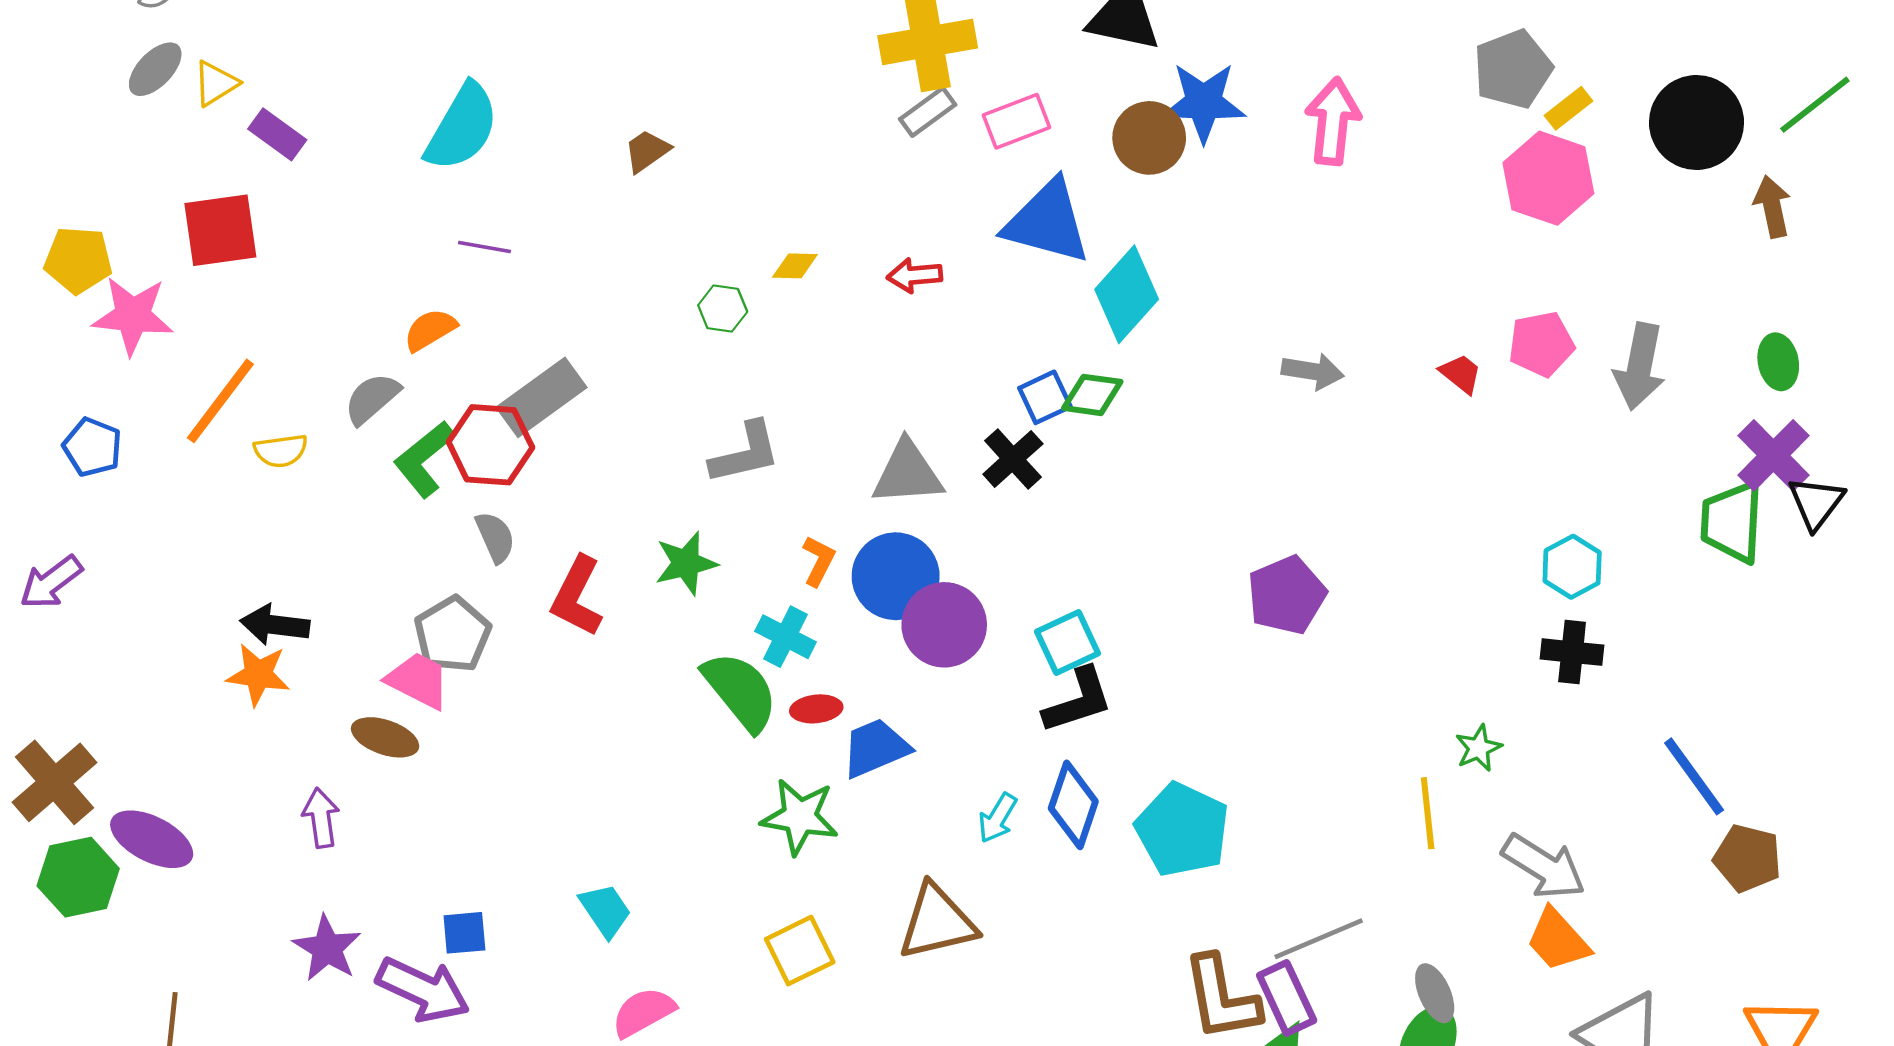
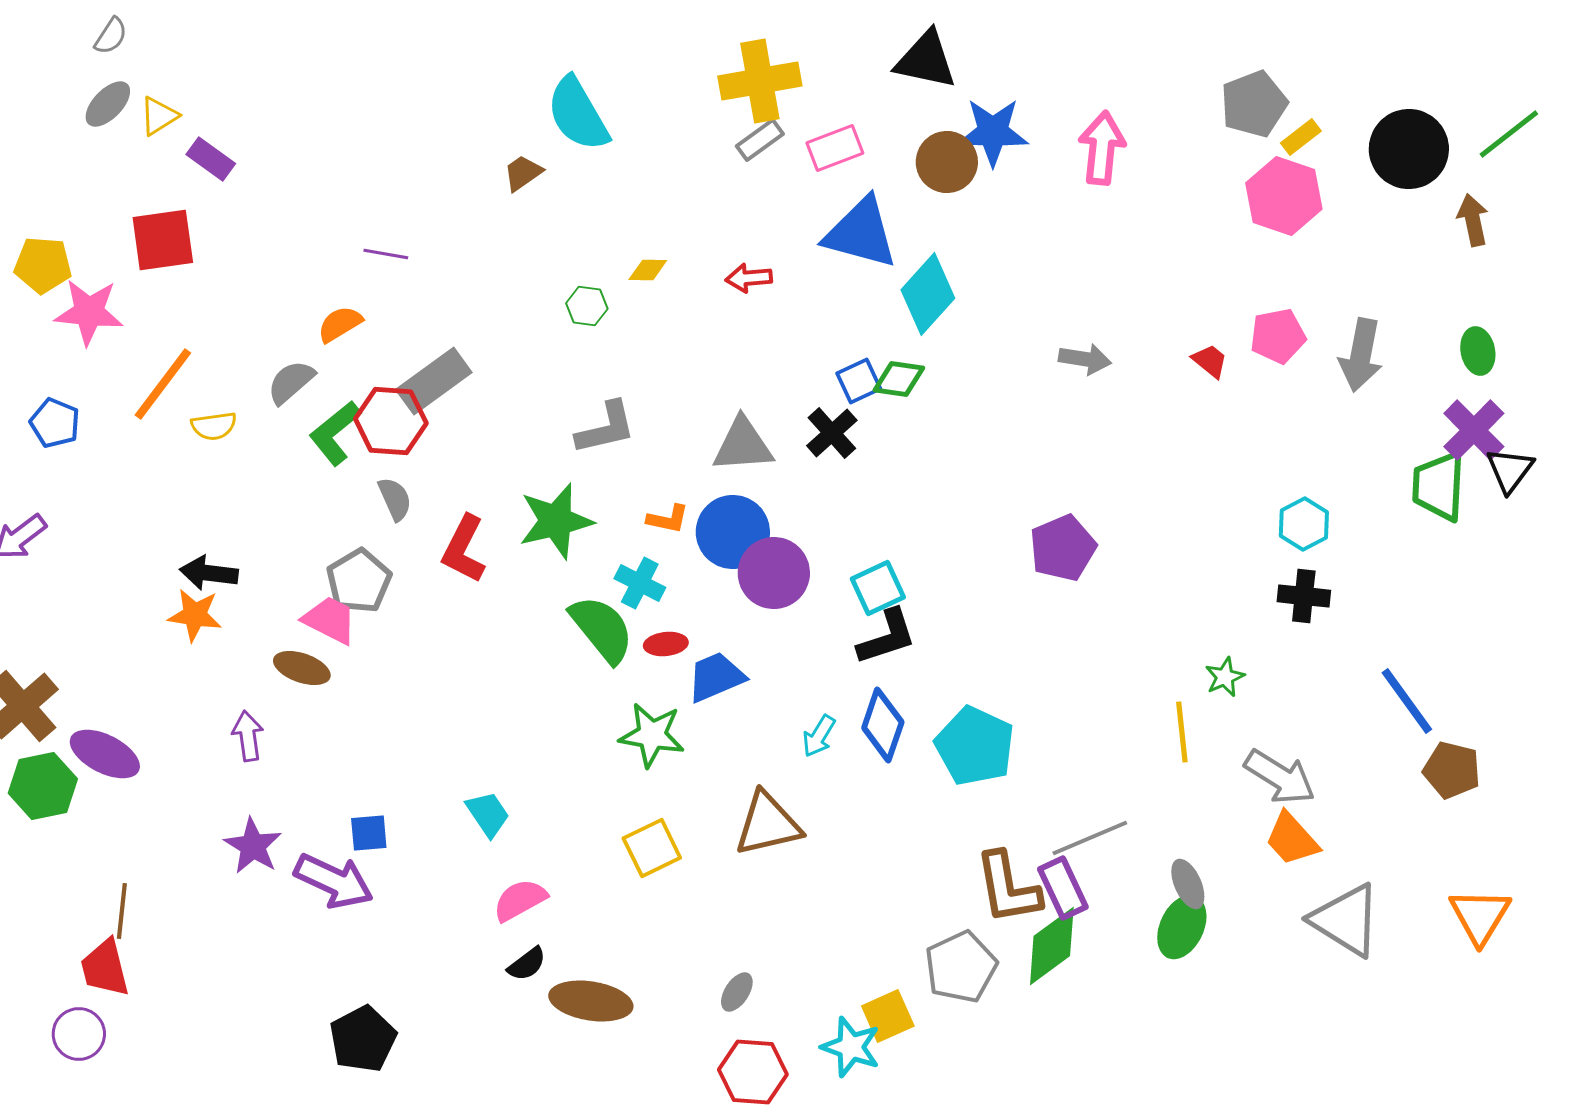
cyan semicircle: (462, 127) -> (578, 114), moved, turned 120
orange L-shape: (819, 561) -> (668, 519), turned 75
green star: (686, 563) -> (556, 521), size x1.4

